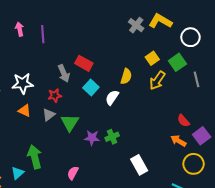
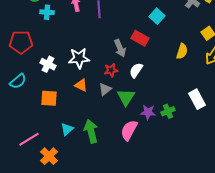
cyan square: (91, 87) -> (157, 16), moved
white semicircle: (112, 98) -> (136, 70), moved
white rectangle: (139, 165) -> (197, 99), moved
cyan triangle: (18, 173) -> (67, 129), moved
pink semicircle: (73, 173) -> (129, 130), moved, size x1.5

